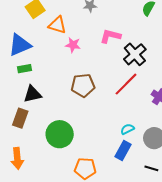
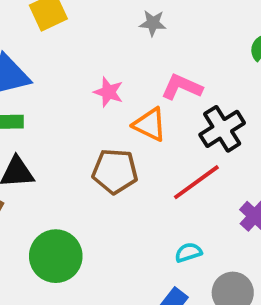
orange triangle: (57, 25) -> (150, 124), moved
cyan semicircle: (127, 129) -> (188, 252), moved

